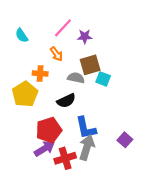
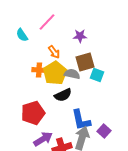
pink line: (63, 28) -> (47, 22), moved
yellow pentagon: (25, 94) -> (55, 73), moved
red pentagon: (49, 130) -> (33, 113), moved
purple square: (125, 140) -> (104, 131), moved

